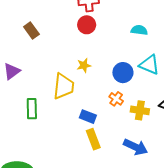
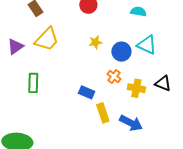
yellow star: (84, 65) -> (95, 42), moved
yellow trapezoid: (64, 86) -> (47, 39), moved, turned 36
yellow rectangle: (93, 139) -> (103, 113), moved

